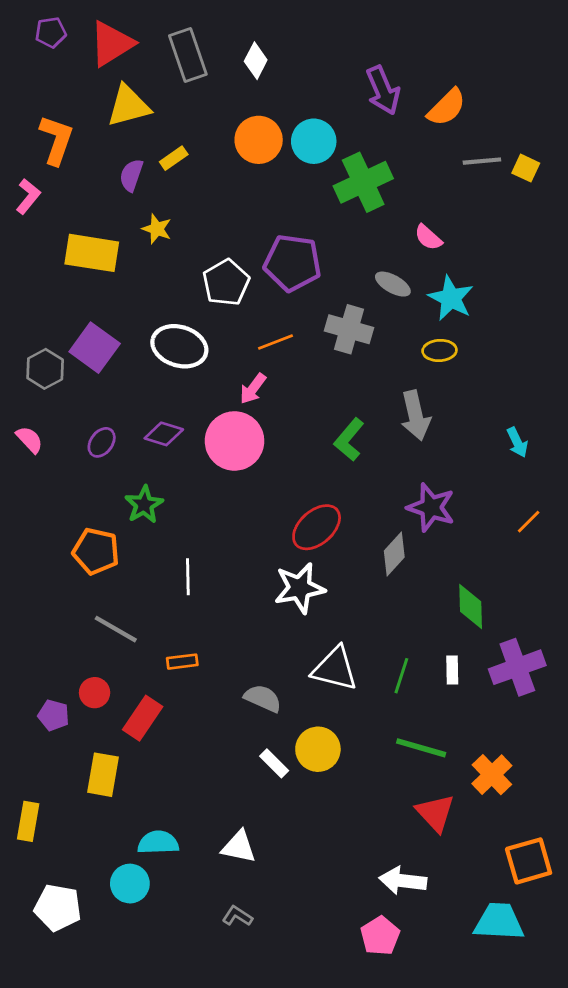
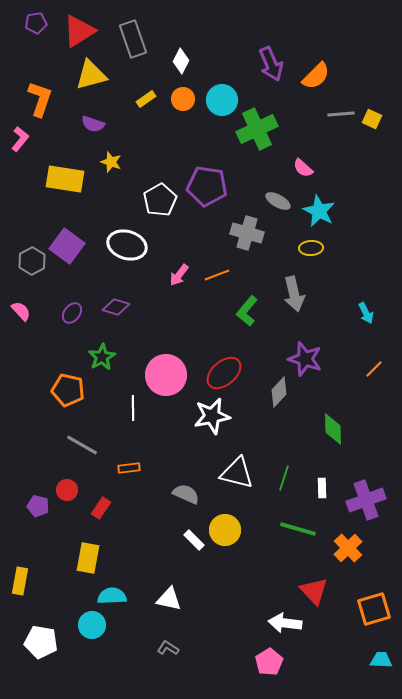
white diamond: (256, 61) -> (181, 61), moved
orange circle: (259, 140) -> (183, 99), size x0.7
yellow rectangle: (174, 158) -> (146, 99), moved
purple semicircle: (131, 175) -> (93, 124), turned -90
orange line: (276, 342) -> (217, 275), moved
pink circle: (235, 441) -> (166, 375), moved
purple cross: (517, 667) -> (366, 500), moved
white rectangle: (452, 670) -> (322, 488), moved
red rectangle: (143, 718) -> (101, 508), size x0.7
yellow rectangle: (103, 775) -> (88, 558), moved
red triangle: (435, 813) -> (314, 591), moved
cyan trapezoid: (499, 922) -> (381, 660), moved, size x0.6

